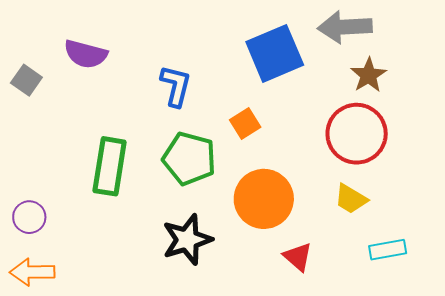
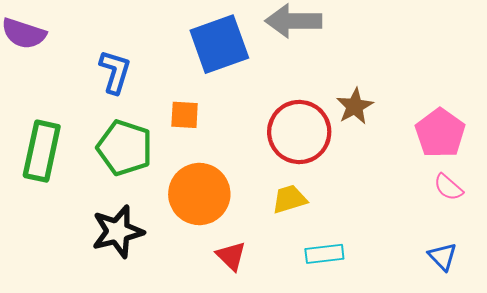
brown star: (369, 75) -> (355, 106), moved
orange square: (245, 124) -> (185, 115), turned 32
yellow trapezoid: (351, 199) -> (289, 199), turned 129

